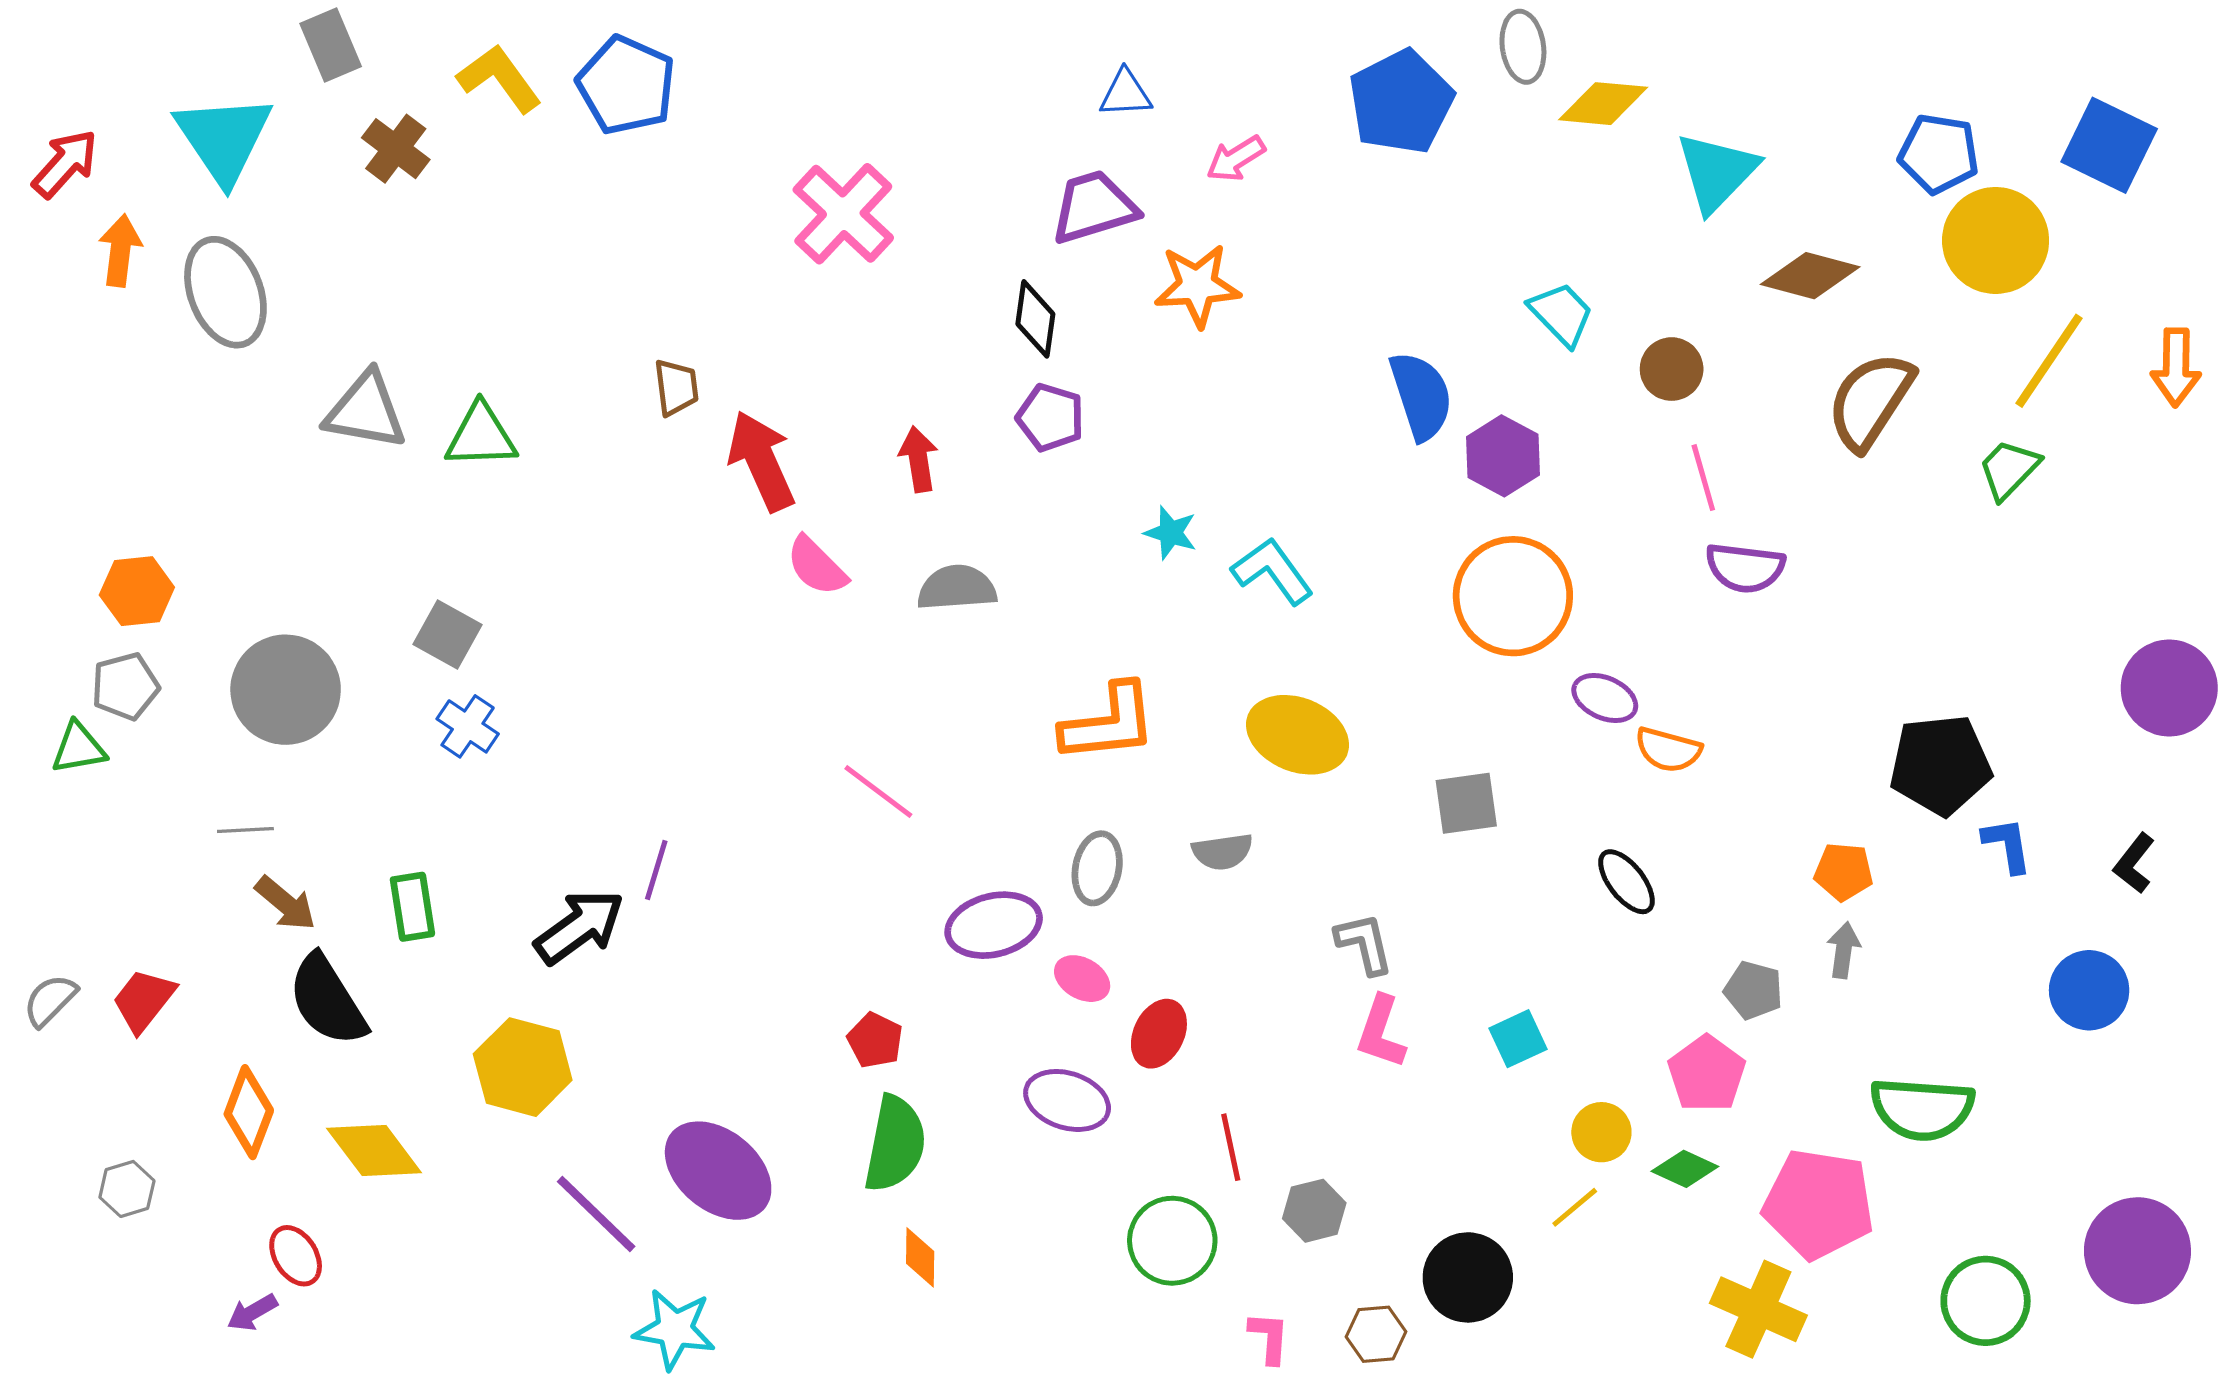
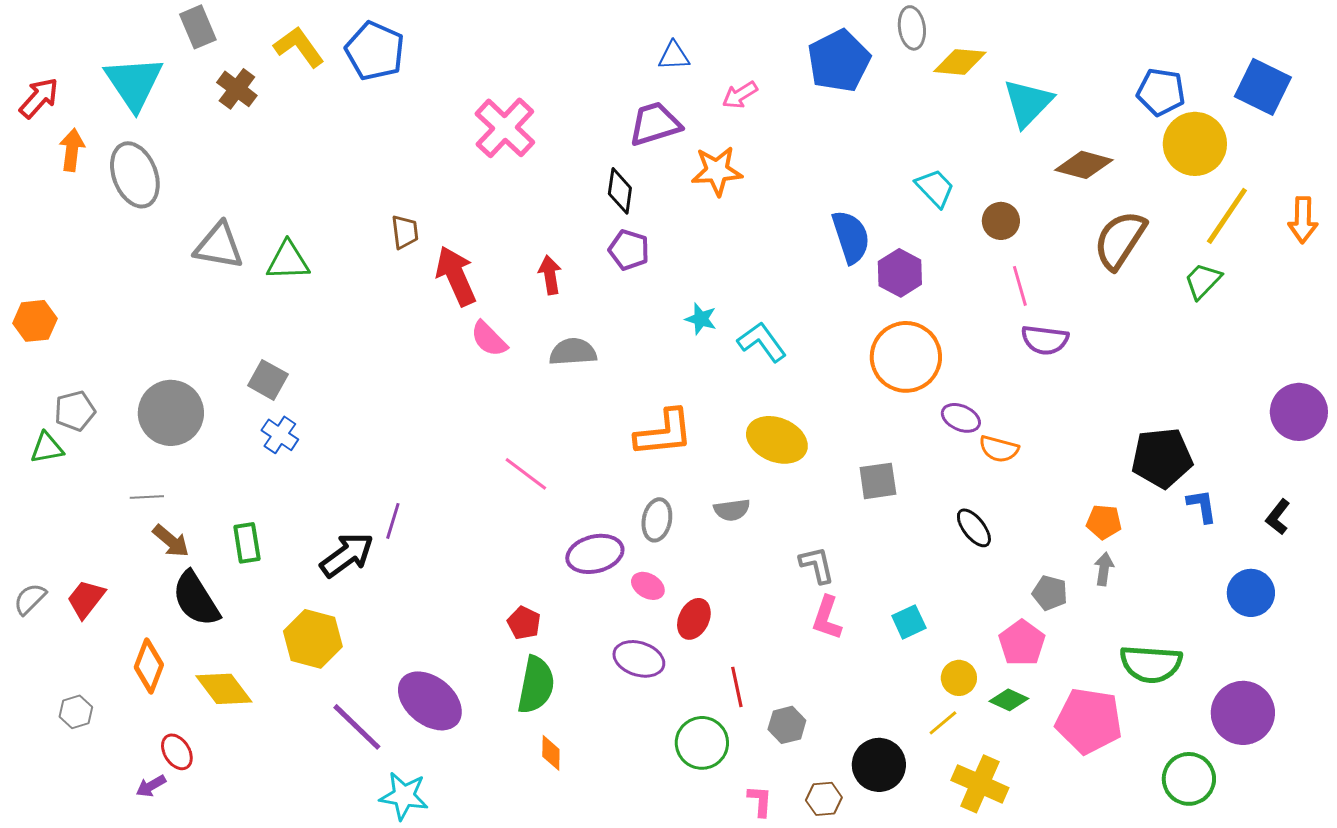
orange hexagon: (137, 591) -> (35, 321), moved
purple circle: (2137, 1251) -> (1243, 713), moved
yellow cross: (1758, 1309) -> (980, 784), moved

